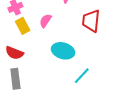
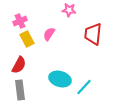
cyan ellipse: (63, 51) -> (60, 79), moved
red semicircle: (14, 53) -> (19, 65), turned -84

